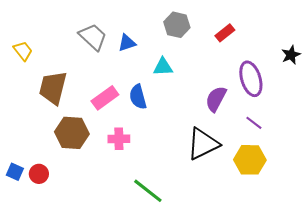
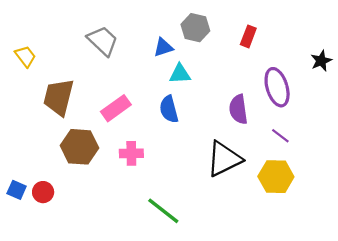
red rectangle: (225, 33) -> (248, 36), turned -30
blue triangle: (127, 43) -> (163, 47), moved
blue semicircle: (138, 97) -> (169, 109), moved
purple semicircle: (216, 99) -> (238, 109), turned -36

